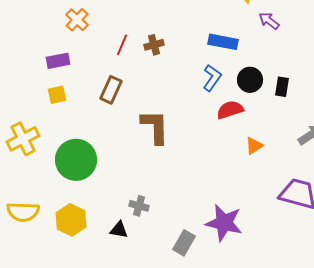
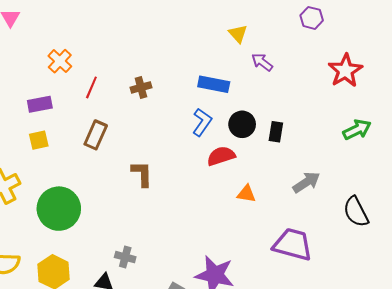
red line: (122, 45) -> (91, 87), moved
brown L-shape: (155, 127) -> (142, 174), size x0.7
orange triangle: (254, 146) -> (246, 194), turned 42

